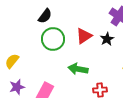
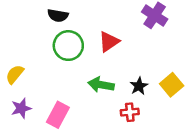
black semicircle: (45, 16) -> (58, 15), turned 63
black star: (107, 39) -> (139, 86), moved

